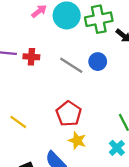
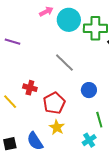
red cross: (31, 57) -> (30, 88), moved
blue circle: (98, 62) -> (89, 90), moved

